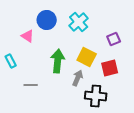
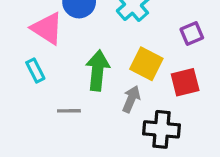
pink triangle: (28, 36) -> (47, 28), size x1.5
cyan rectangle: (11, 61) -> (35, 70), moved
gray line: (31, 85) -> (69, 111), moved

